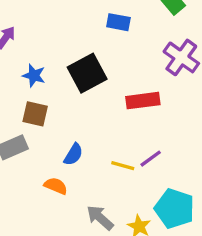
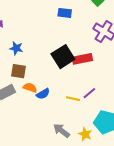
black square: (87, 73) -> (63, 57), moved
blue semicircle: (73, 154) -> (43, 94), turned 32
orange semicircle: (56, 186) -> (30, 88), moved

